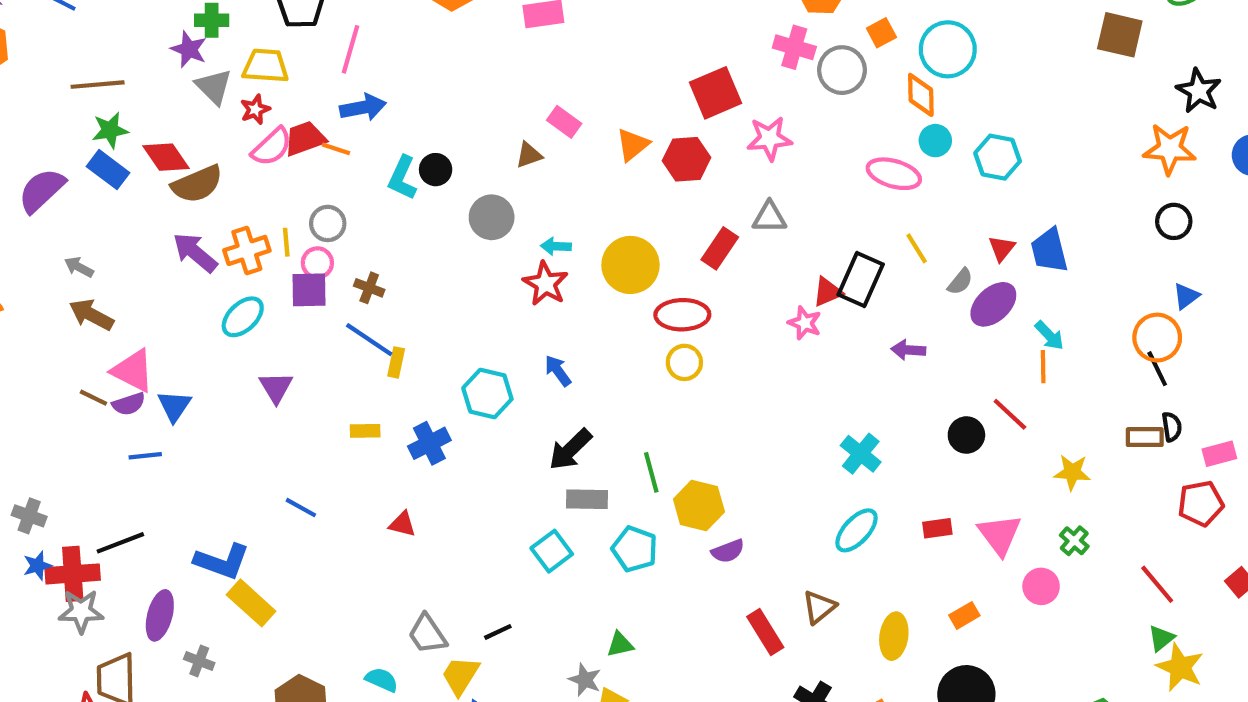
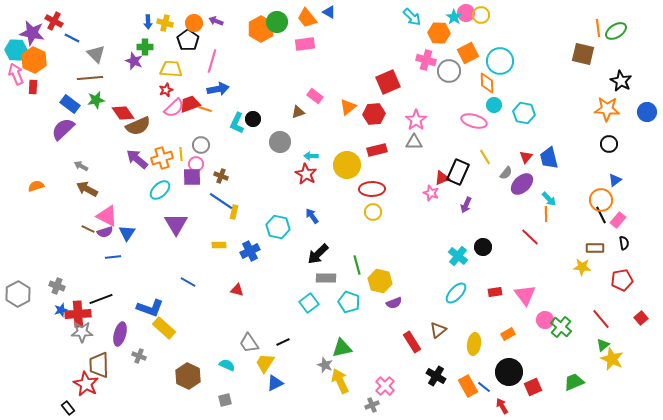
orange square: (881, 33) -> (468, 53), size x1.5
gray triangle: (214, 87) -> (96, 54), moved
pink star: (769, 138) -> (416, 120), moved, turned -30
blue rectangle: (108, 170) -> (70, 104), moved
red rectangle: (720, 248) -> (377, 150), moved, turned 42
purple arrow: (908, 350) -> (466, 205), moved, turned -70
purple triangle: (276, 387) -> (176, 224), size x1.4
black semicircle: (1172, 427) -> (624, 243), moved
black circle: (966, 435) -> (483, 247), moved
pink rectangle: (1219, 454) -> (618, 220), moved, turned -35
yellow star: (1072, 472) -> (582, 267), moved
green cross: (1074, 541) -> (561, 327), moved, size x1.5
green triangle: (620, 644) -> (342, 348), size x1.5

